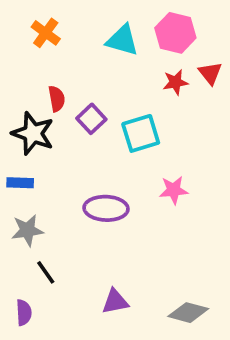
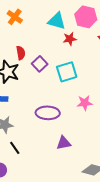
red star: (175, 82) -> (70, 39), moved
purple triangle: (115, 302) -> (64, 143), moved

